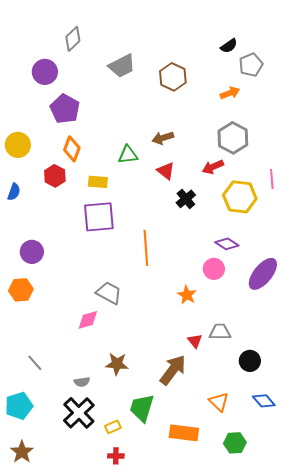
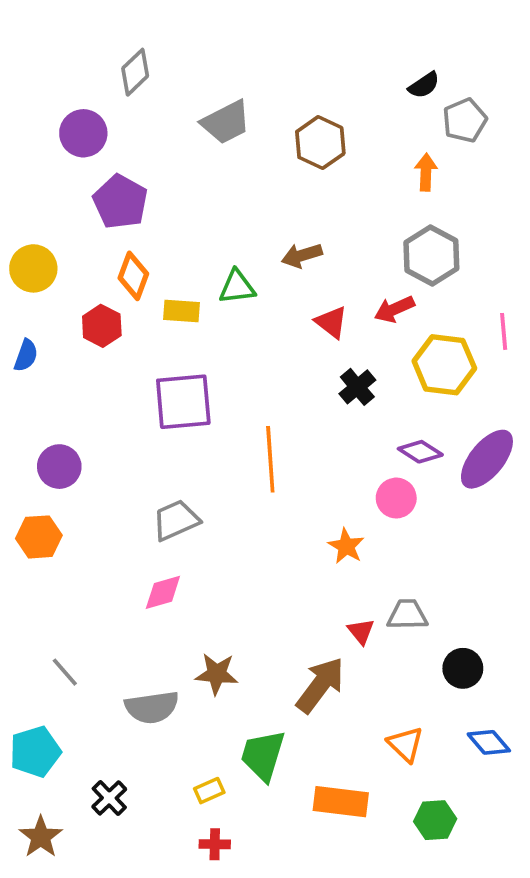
orange arrow: (230, 93) -> (426, 172), turned -66
red triangle: (166, 171) -> (331, 322), moved
yellow rectangle: (98, 182) -> (181, 311), moved
black cross: (186, 199) -> (357, 387), moved
purple ellipse: (263, 274) -> (487, 459), moved
gray trapezoid: (109, 293) -> (176, 520), moved, turned -52
gray semicircle: (82, 382) -> (152, 707), size x1.8
black cross: (79, 413) -> (109, 798), moved, size x0.6

